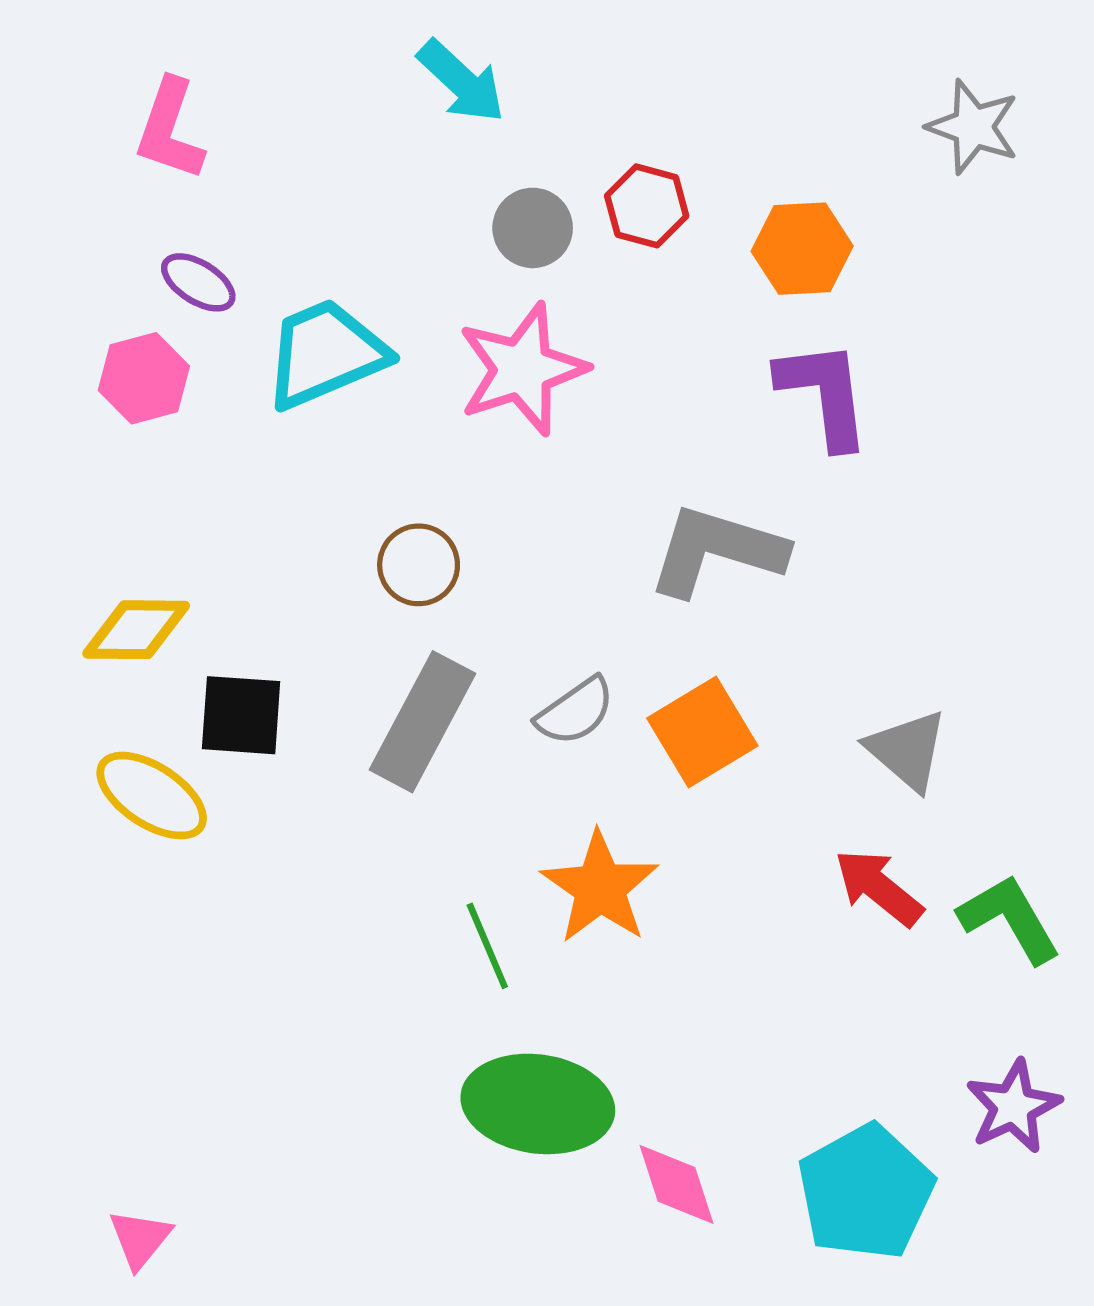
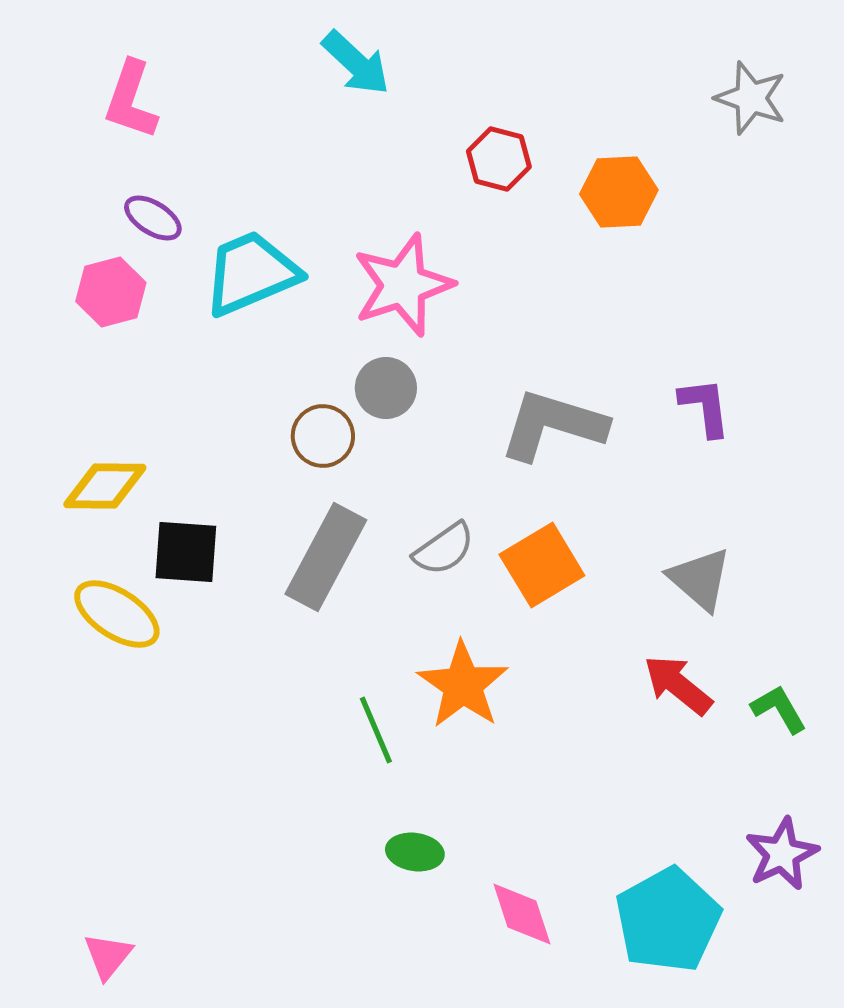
gray circle: (533, 228) -> (386, 388), moved
purple L-shape: (824, 394) -> (705, 407), moved, size x0.7
green L-shape: (1010, 919) -> (779, 709), size x0.7
green ellipse: (538, 1104) -> (415, 852), size x0.5

